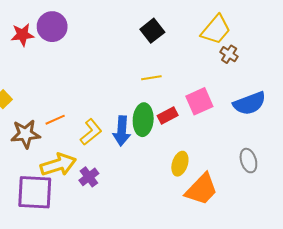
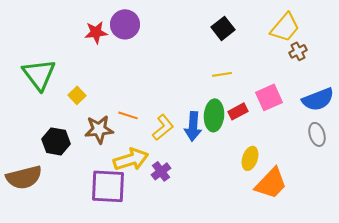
brown cross: (229, 54) -> (298, 51), turned 30
orange line: (55, 120) -> (128, 115), turned 42
gray ellipse: (248, 161) -> (317, 134), moved

